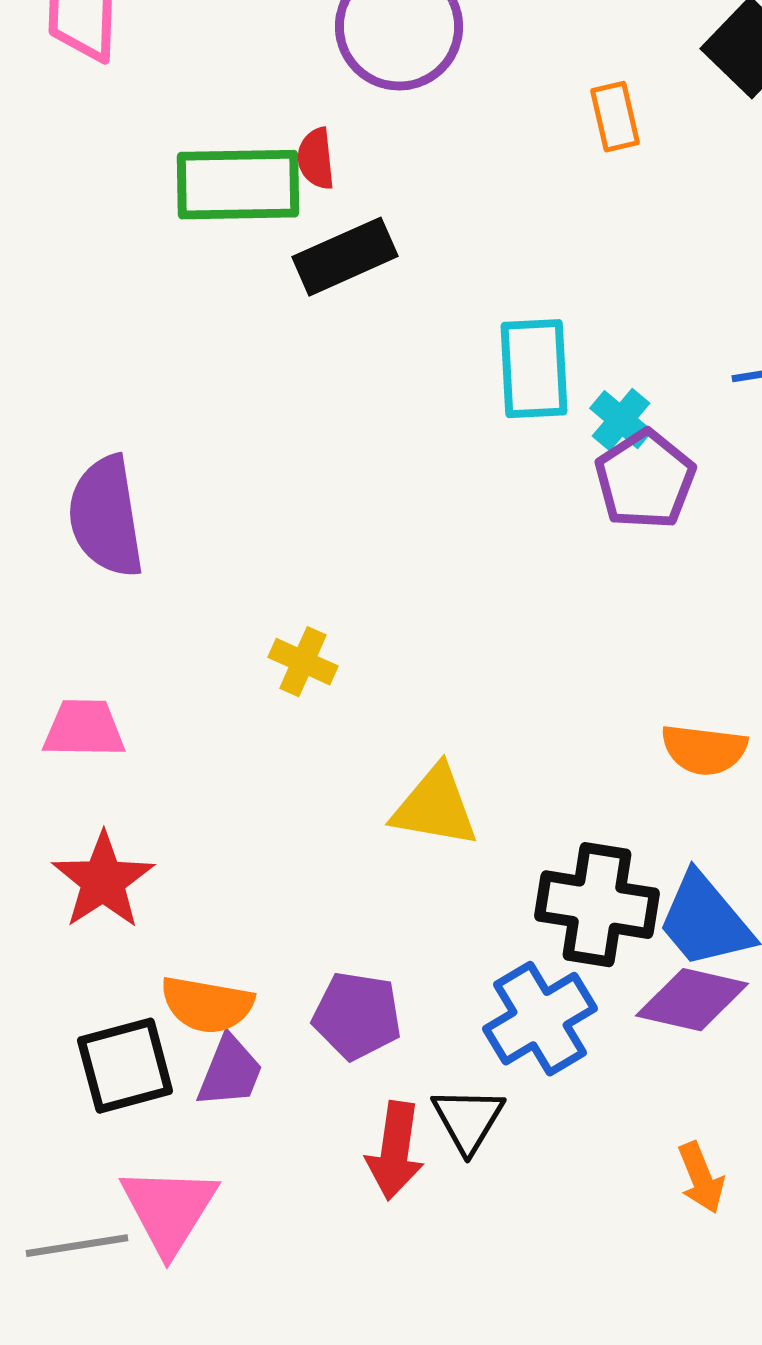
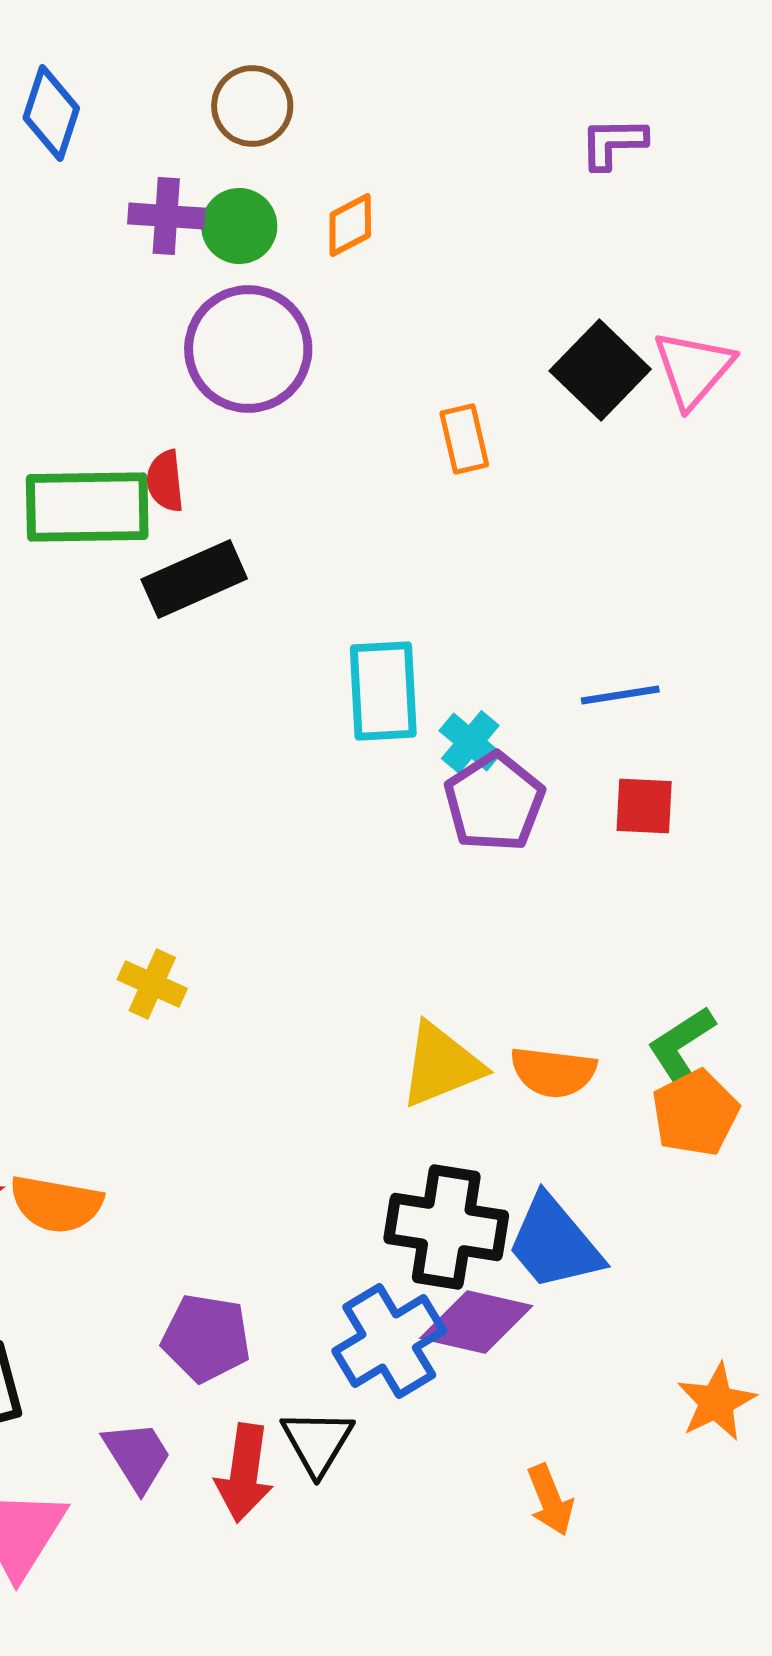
yellow triangle: (435, 807) -> (441, 1065), moved, turned -32
purple diamond: (692, 1000) -> (476, 1322), moved
orange semicircle: (207, 1005) -> (56, 1204), moved
purple trapezoid: (230, 1072) -> (137, 1456), moved, turned -54

